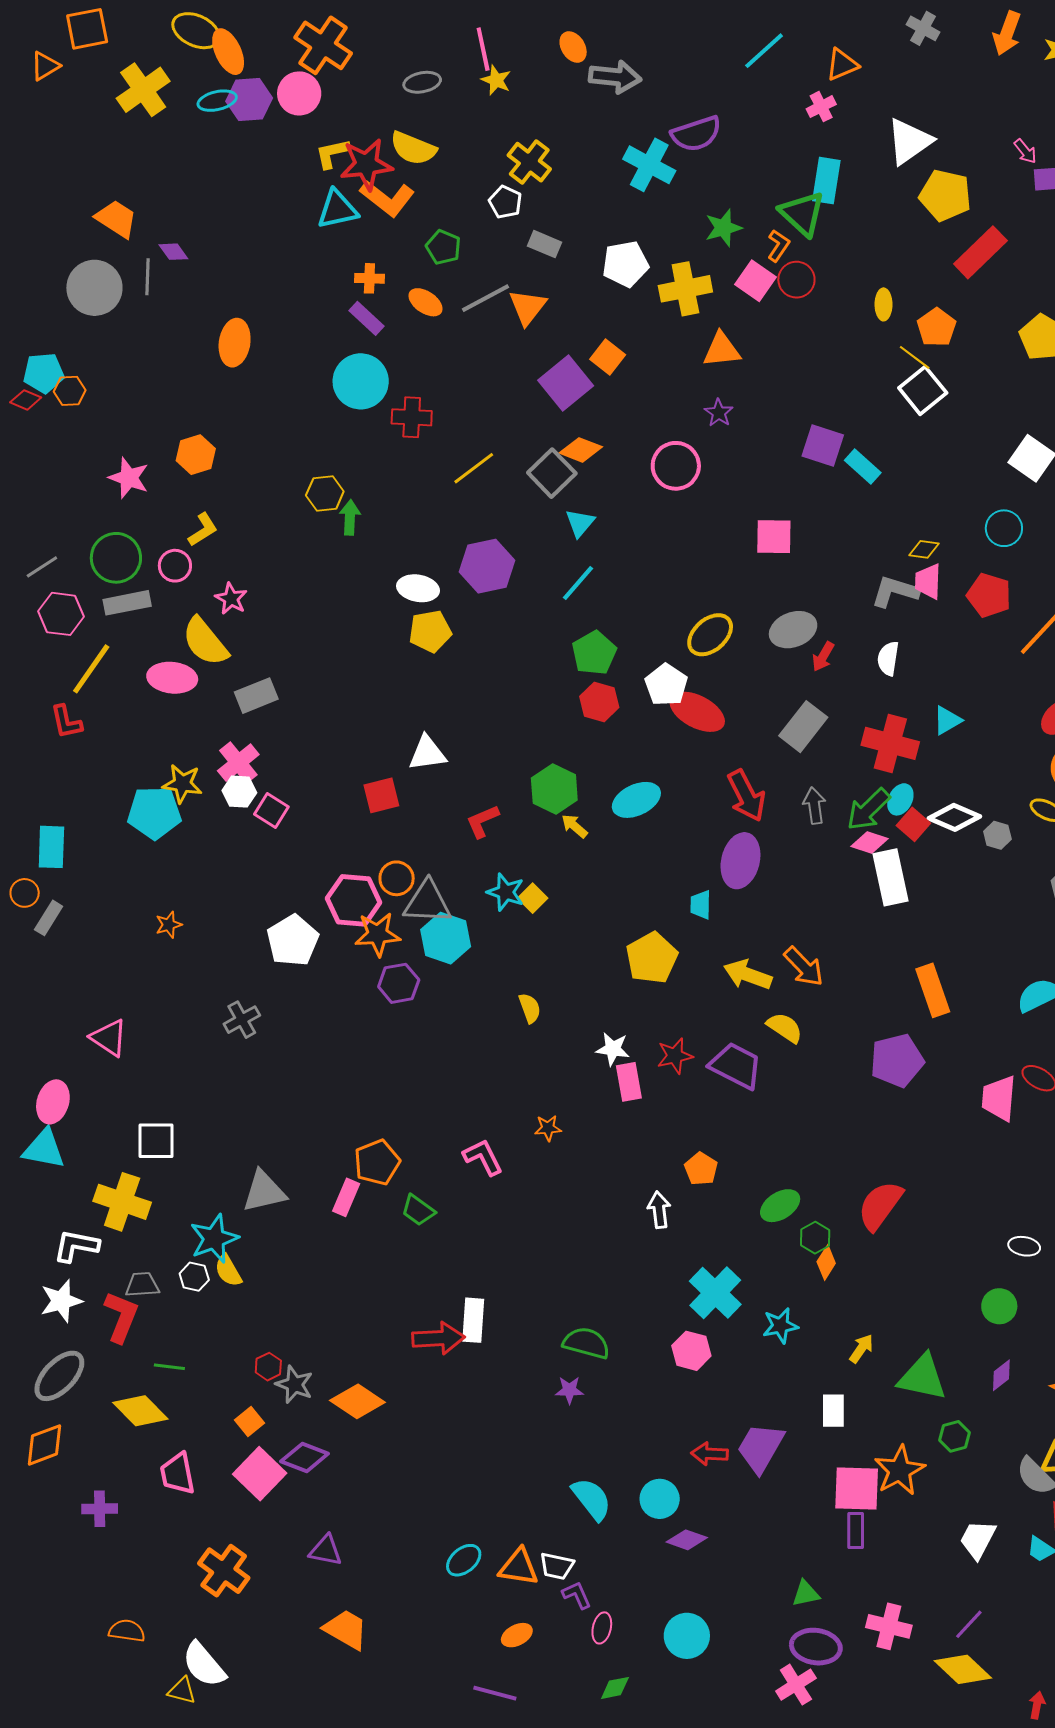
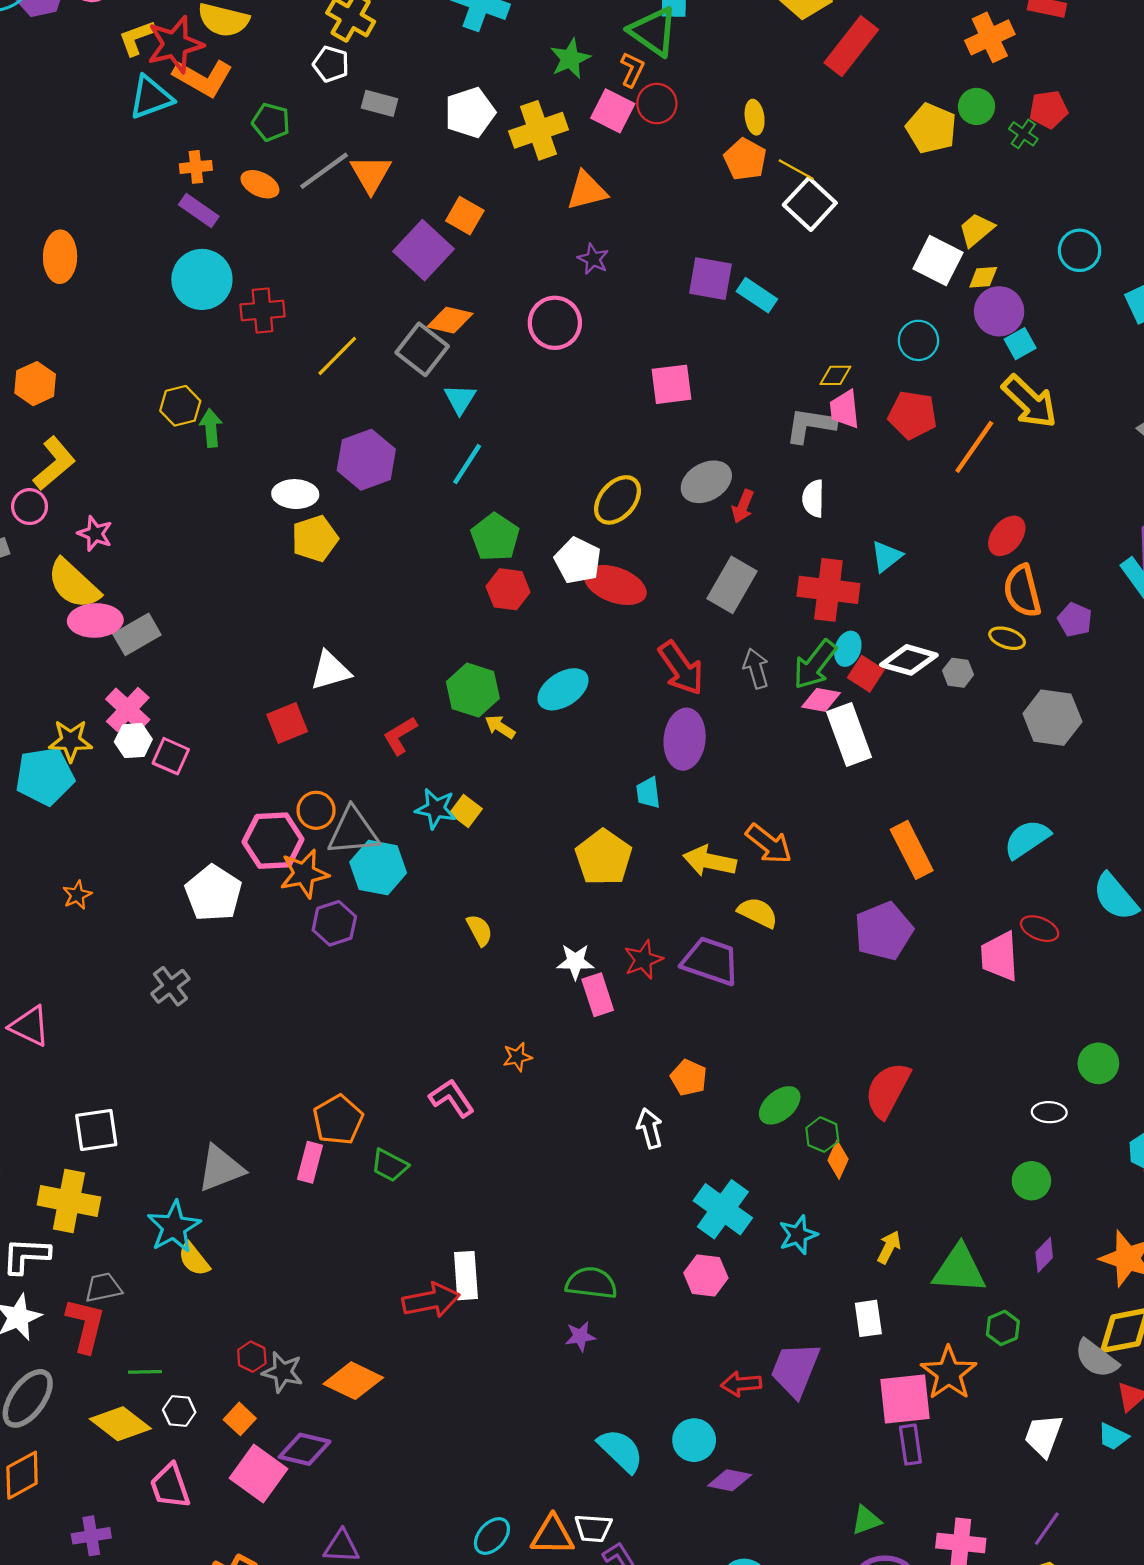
orange pentagon: (937, 327) -> (745, 159), moved
yellow L-shape: (203, 530) -> (54, 463), size x1.4
pink ellipse: (172, 678) -> (95, 620), moved
white hexagon: (194, 1277) -> (179, 1411), moved

